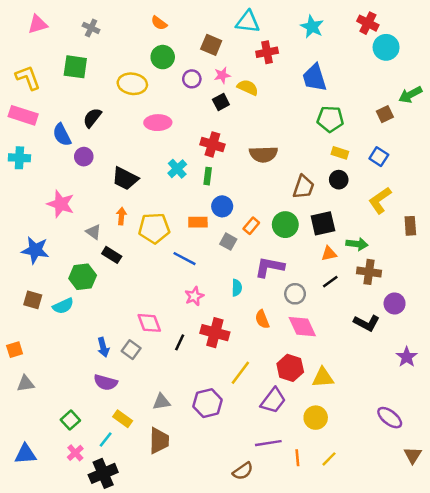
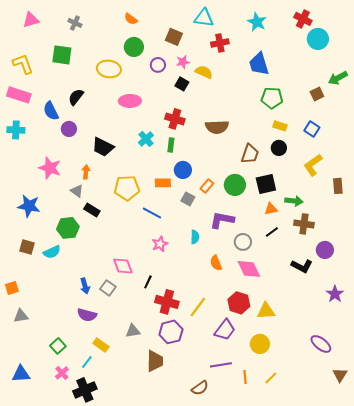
black square: (221, 102) -> (182, 84), turned -32
orange arrow: (121, 216) -> (86, 172), moved
red cross: (215, 333) -> (167, 302), moved
brown trapezoid: (159, 441) -> (155, 361), moved

